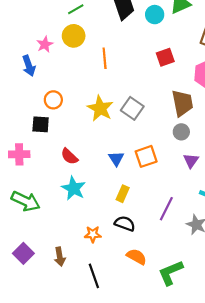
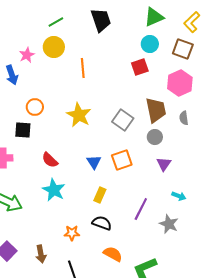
cyan circle: (155, 15) -> (150, 44), moved
gray square: (132, 108) -> (123, 120), moved

